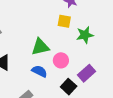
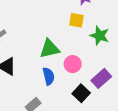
green star: (85, 35) -> (100, 36), turned 30
blue semicircle: (39, 71) -> (49, 76), turned 49

